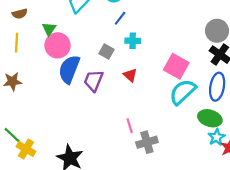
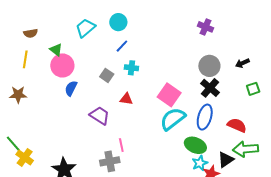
green triangle: (49, 29) -> (56, 50), turned -32
blue semicircle: (69, 69) -> (71, 88), size x0.6
red triangle: (130, 75) -> (126, 99), turned -40
purple trapezoid: (94, 81) -> (100, 116), moved, turned 95
gray cross: (147, 142) -> (110, 161), moved

